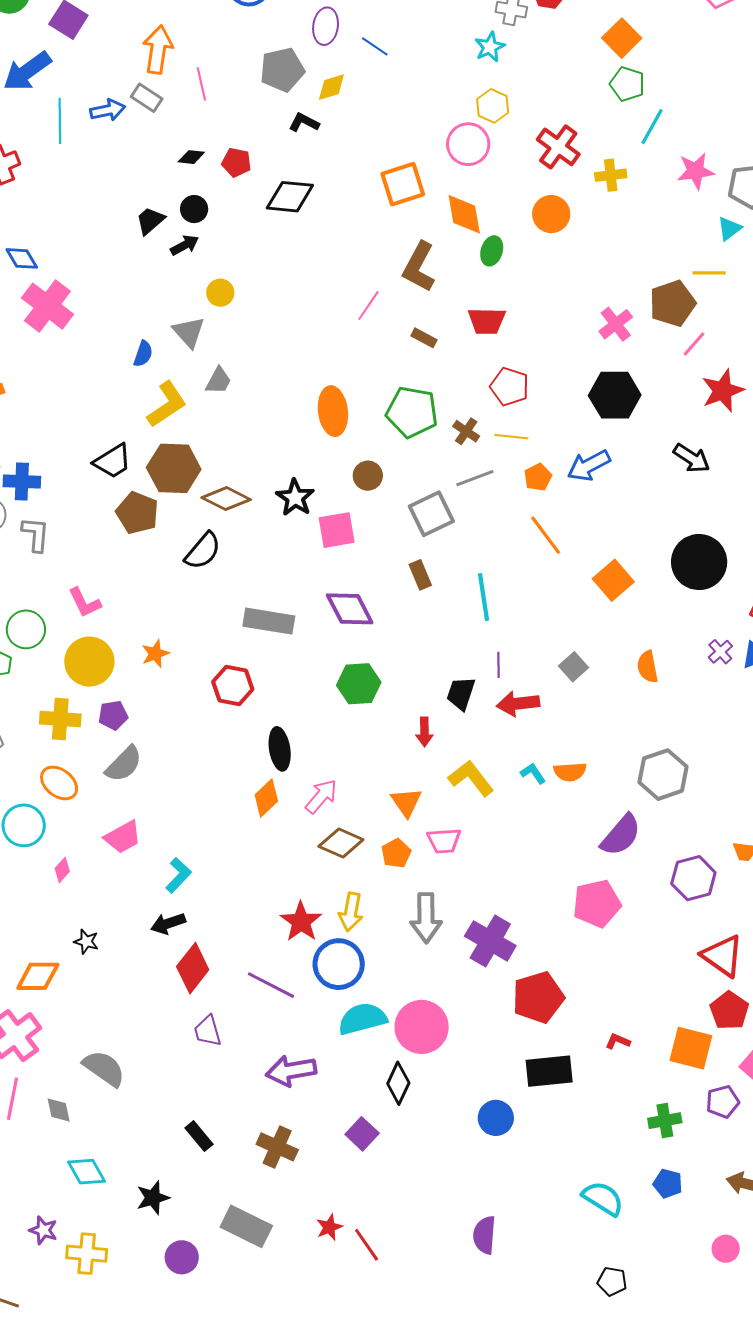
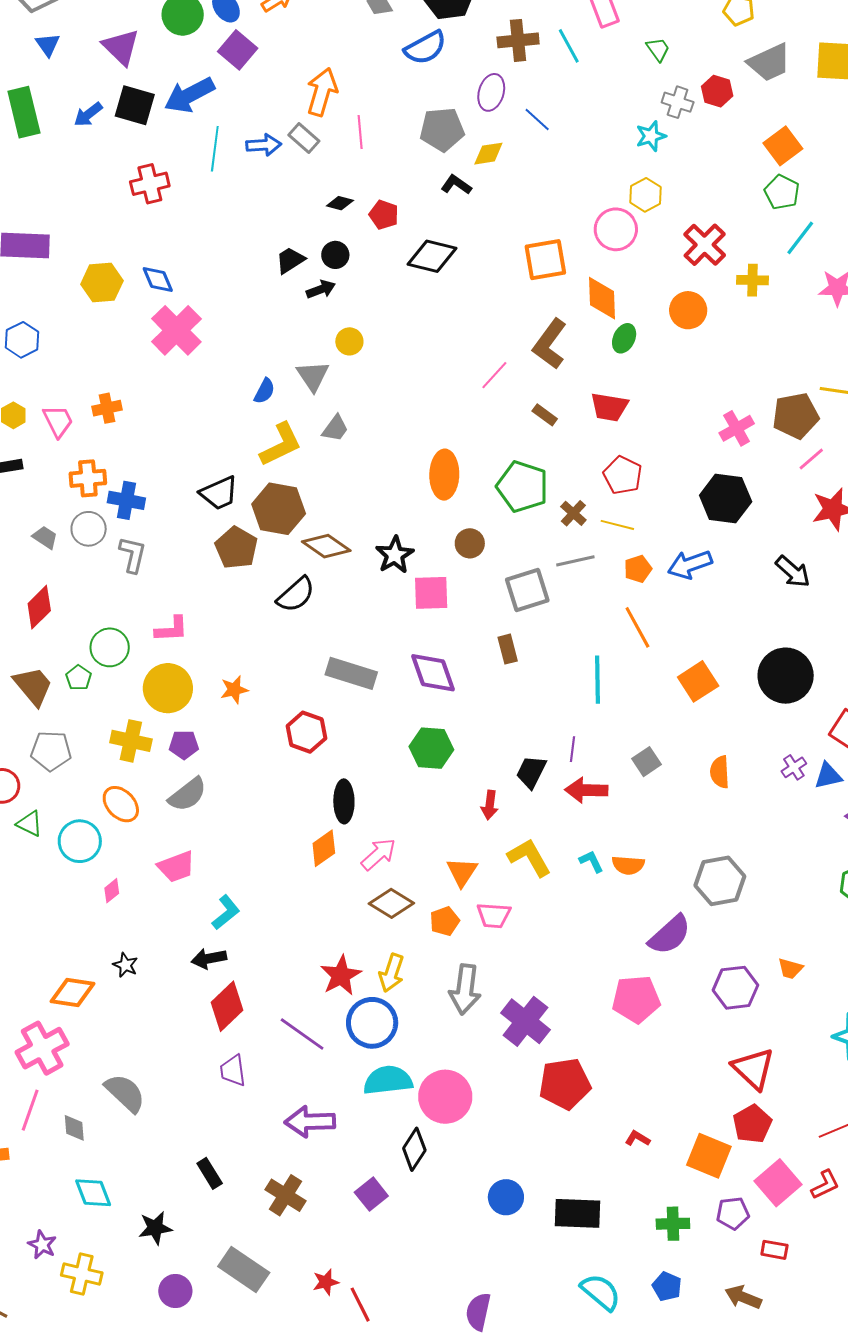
cyan line: (484, 597) -> (597, 680), moved
pink L-shape: (85, 603) -> (171, 629), turned -75
black rectangle: (549, 1071) -> (577, 1213), moved

